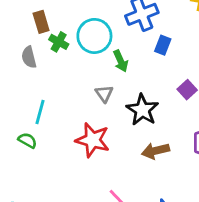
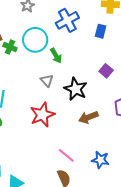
blue rectangle: (163, 45) -> (101, 31), moved
red star: (93, 140) -> (42, 115), turned -30

